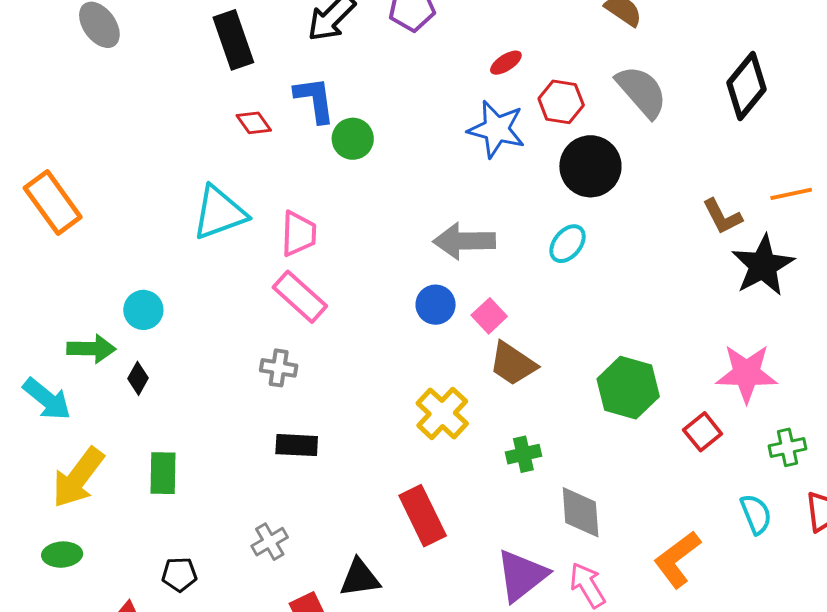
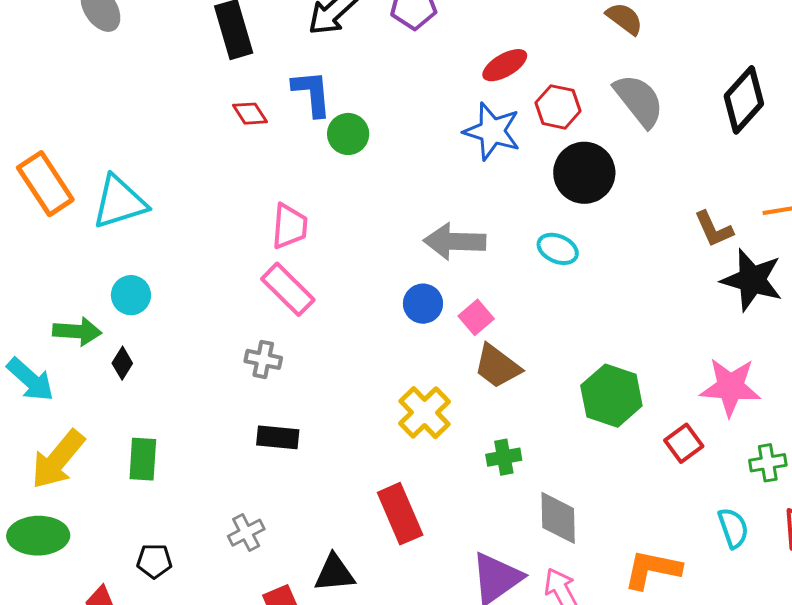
red ellipse: (506, 63) -> (505, 65), size x1.4
cyan triangle: (219, 213) -> (119, 202), moved
cyan ellipse: (567, 244) -> (558, 249), turned 72
black star: (763, 265) -> (752, 280), turned -30
green ellipse: (62, 555) -> (38, 536), size x1.5
orange L-shape: (677, 559) -> (652, 569), turned 46

